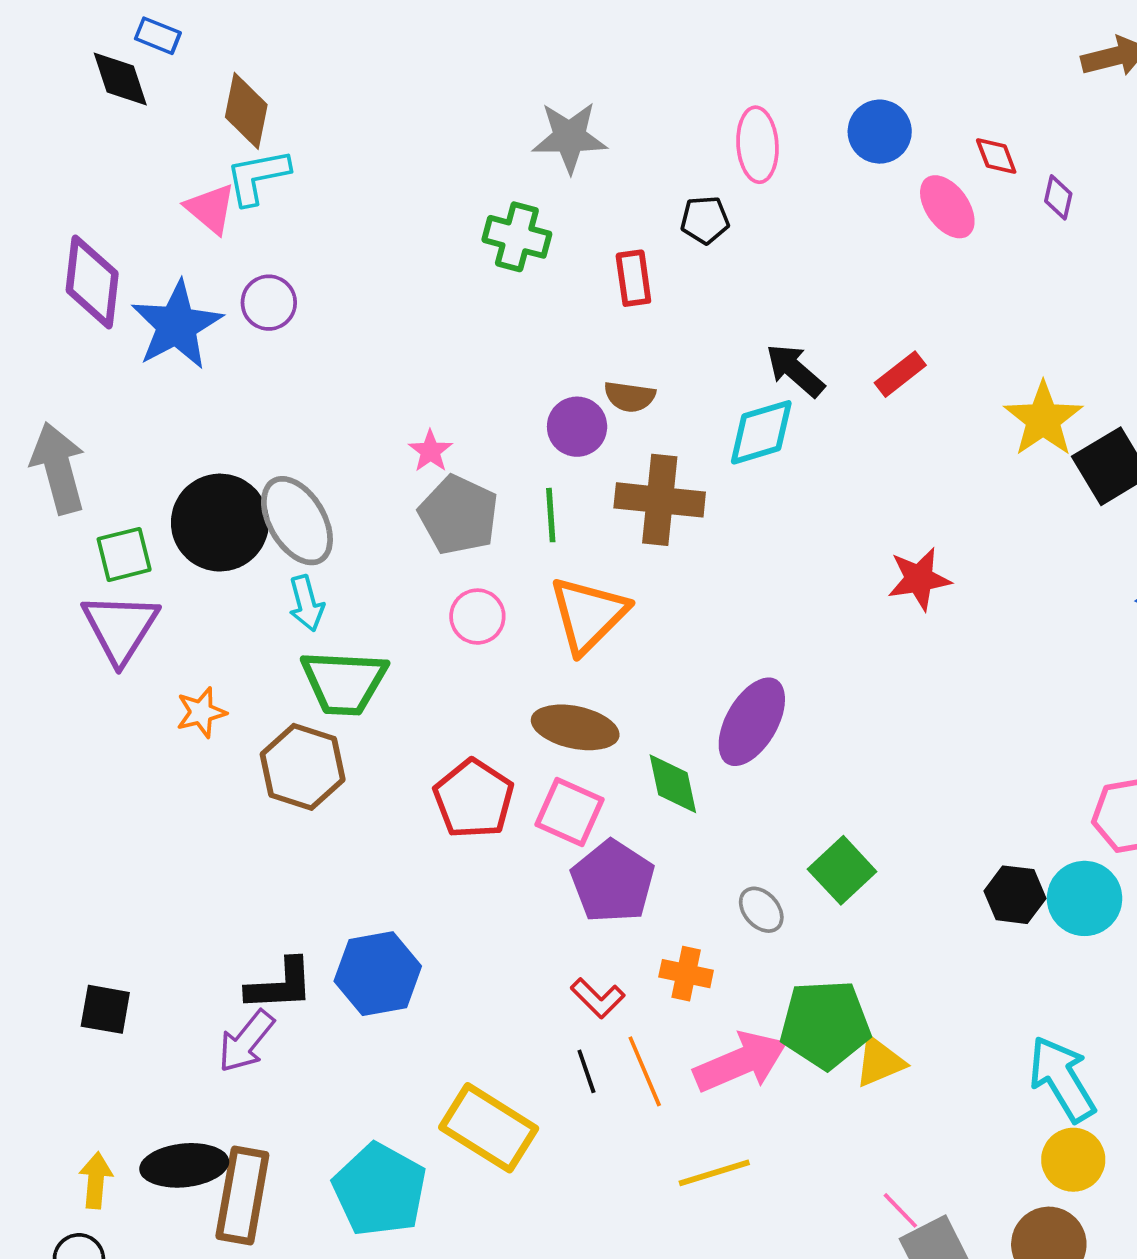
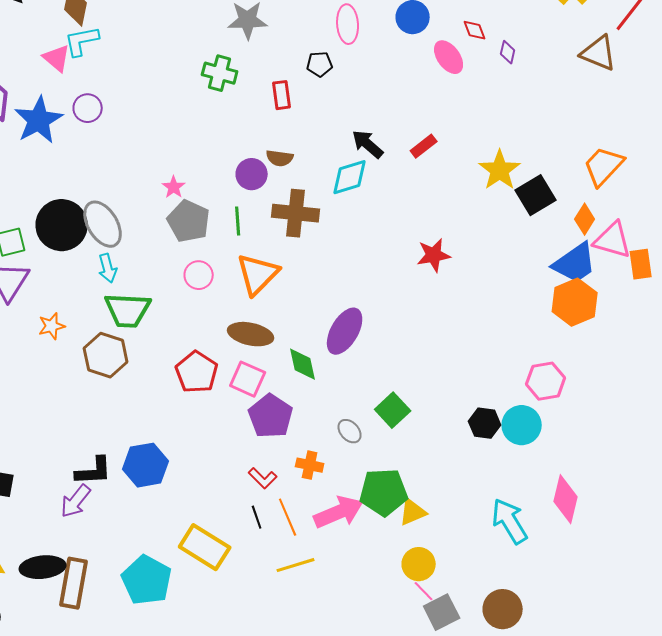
yellow circle: (1073, 1160) -> (419, 564), moved
yellow line: (714, 1173) -> (296, 565), moved

